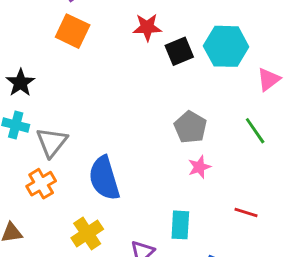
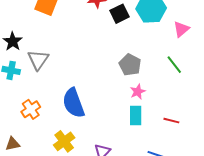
gray triangle: (52, 142) -> (38, 60), moved
cyan rectangle: (180, 225) -> (136, 115), moved

